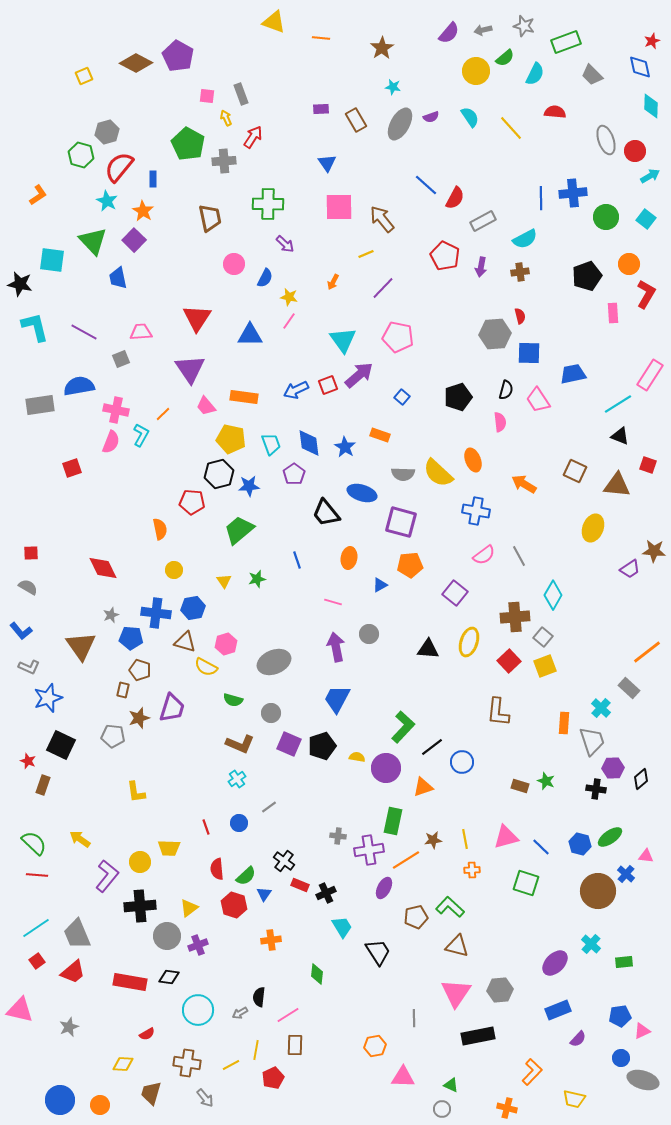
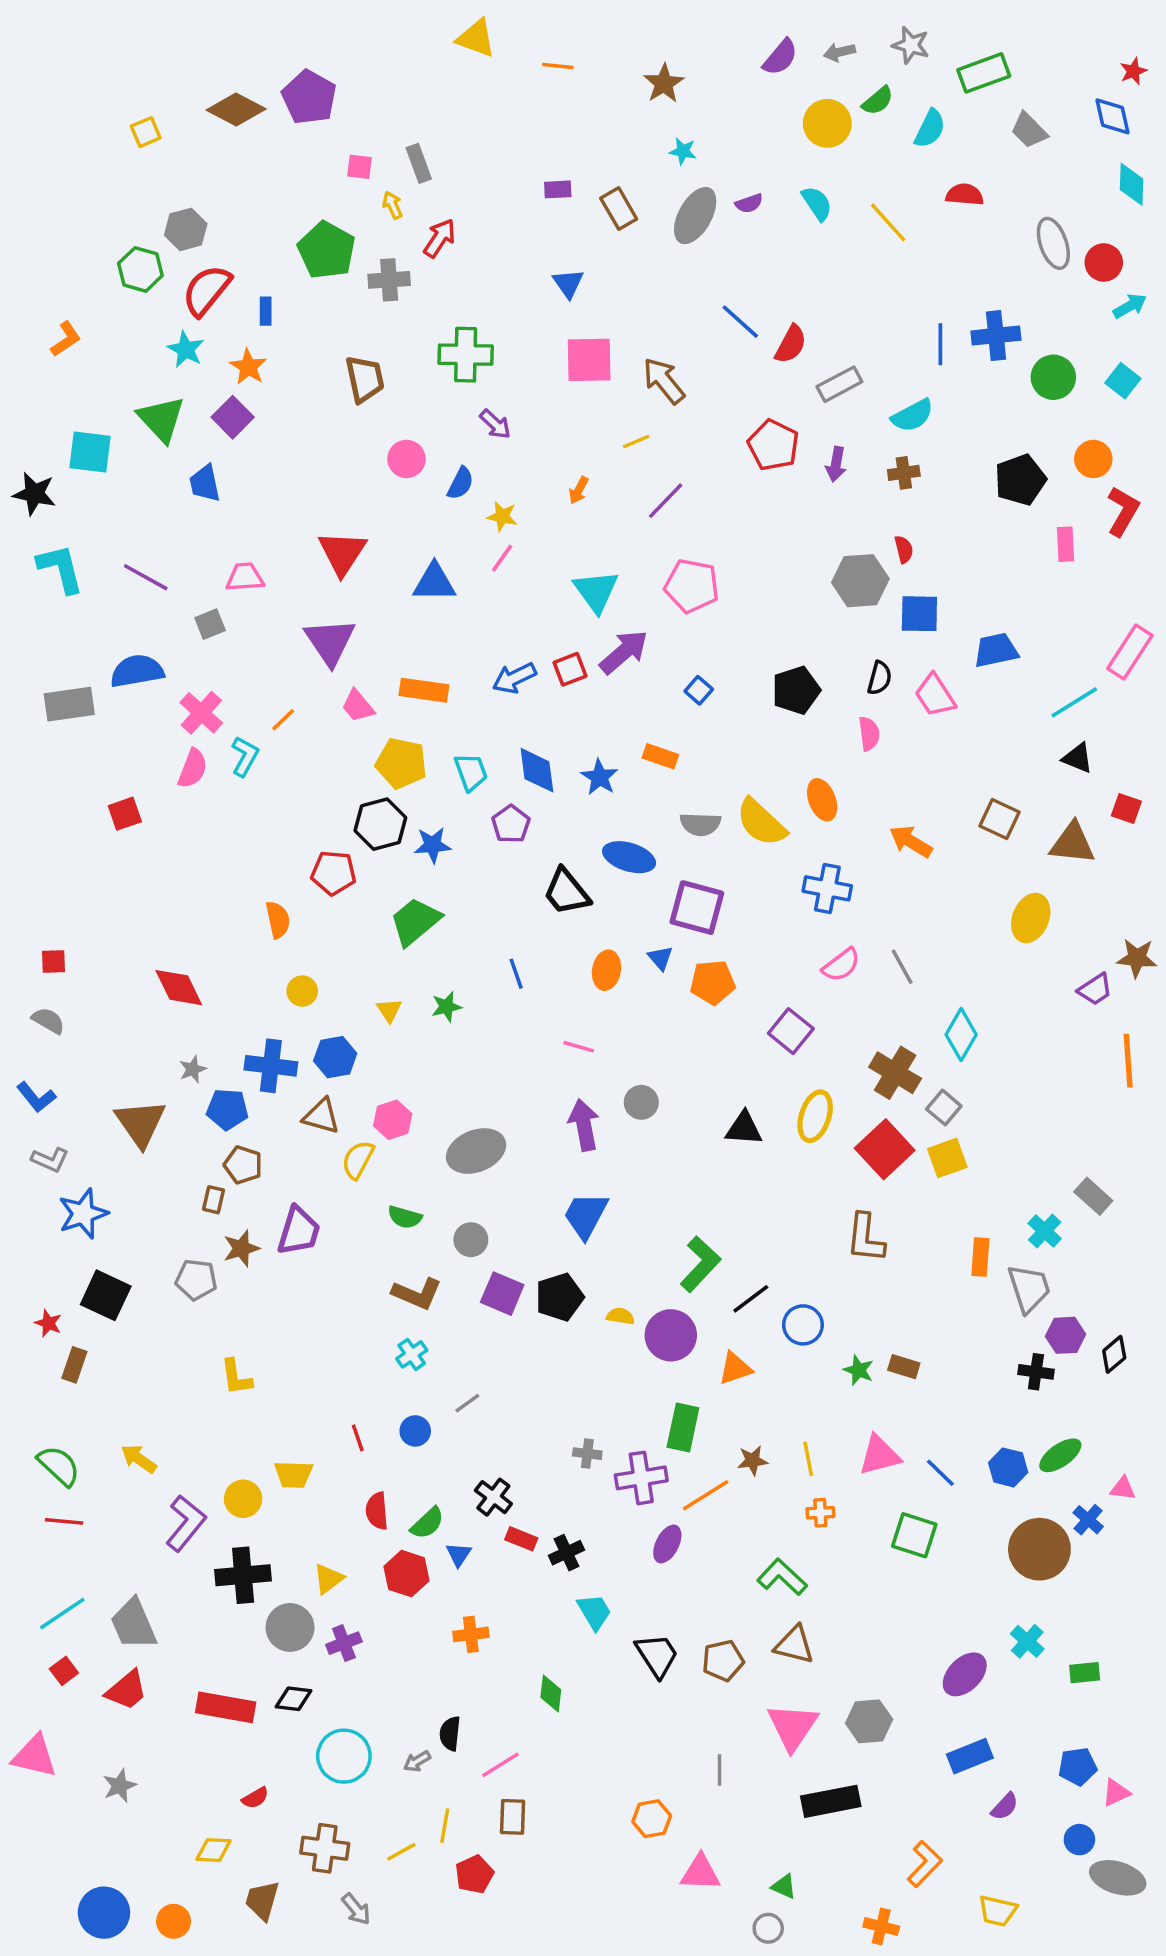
pink cross: (116, 410) -> (201, 713), turned 30
blue triangle: (380, 585) -> (660, 958), moved, turned -42
brown cross: (515, 617) -> (895, 1073), turned 36
orange line: (647, 652) -> (1128, 1061), moved, turned -56
red square: (509, 661) -> (885, 1149), size x1.4
yellow semicircle: (206, 667) -> (358, 1160), turned 90
green star: (546, 781) -> (859, 1370), moved
brown pentagon: (416, 917) -> (723, 1660), moved

